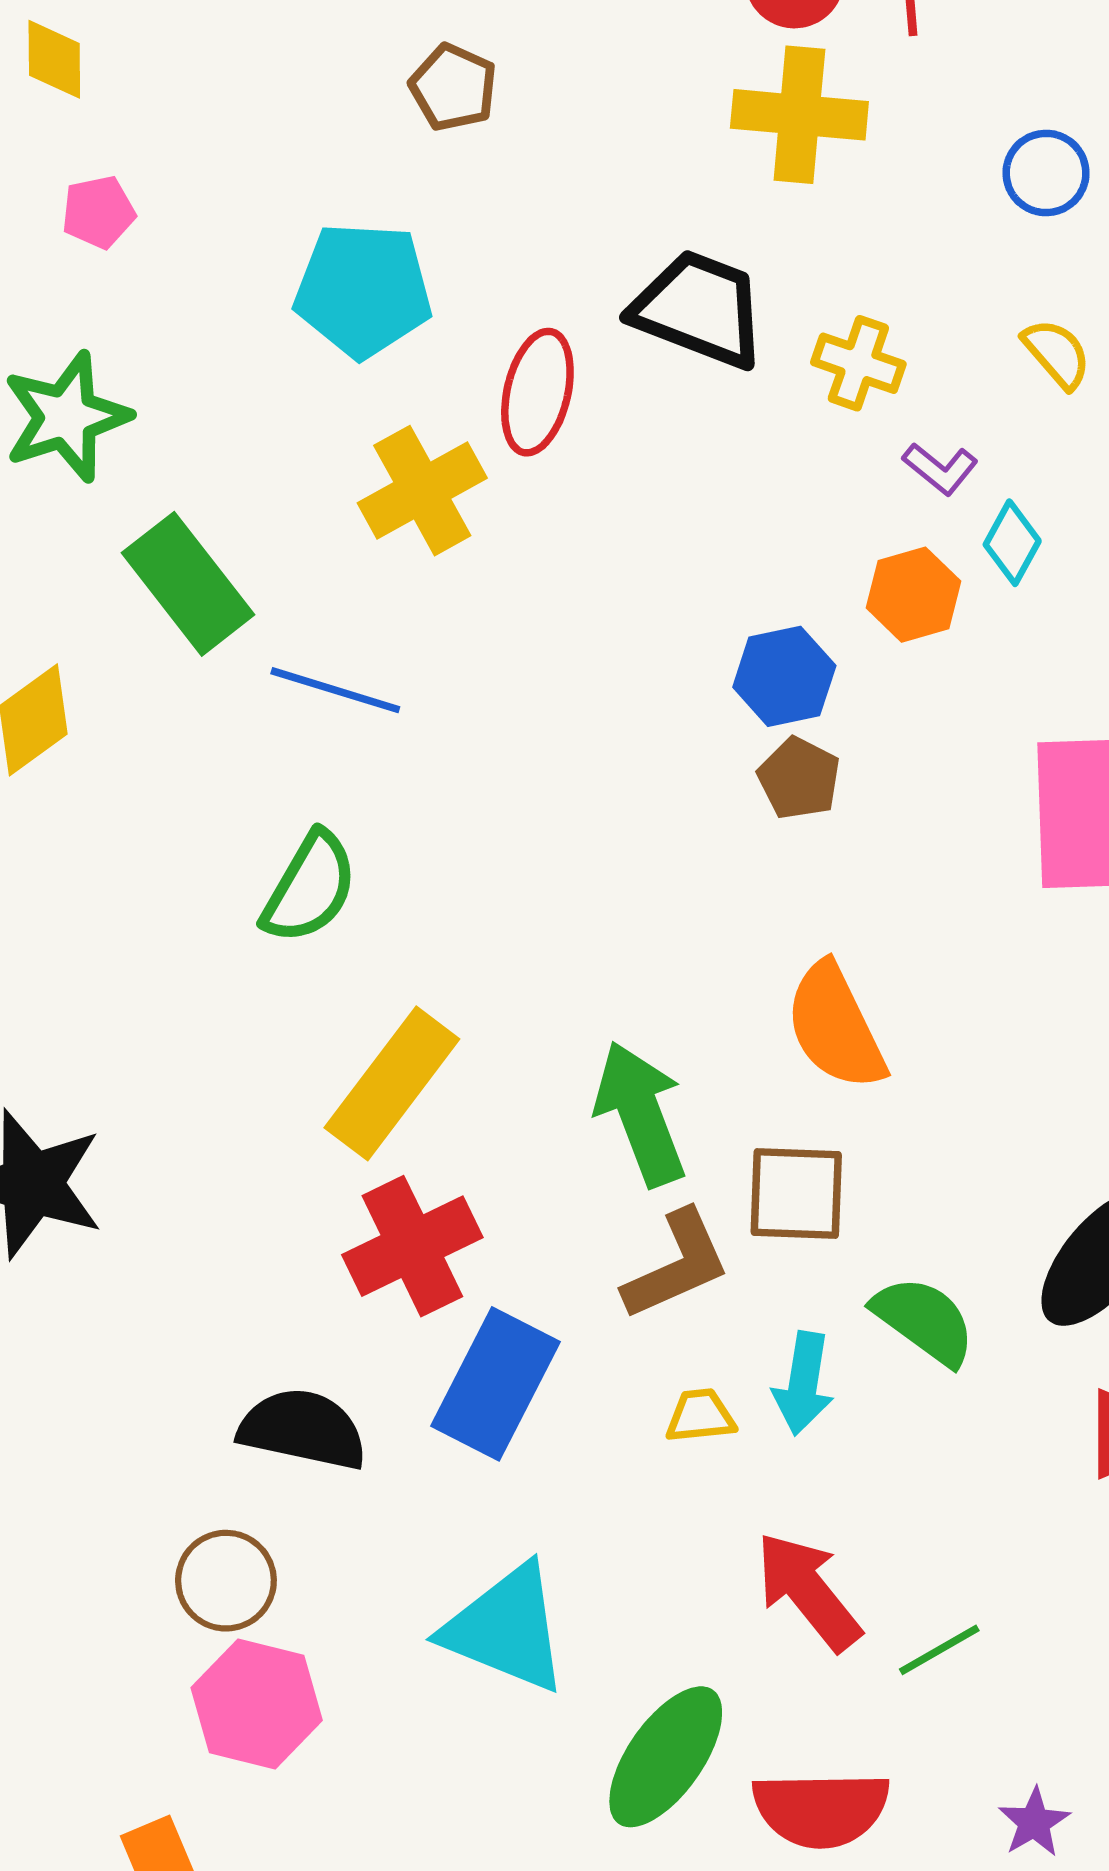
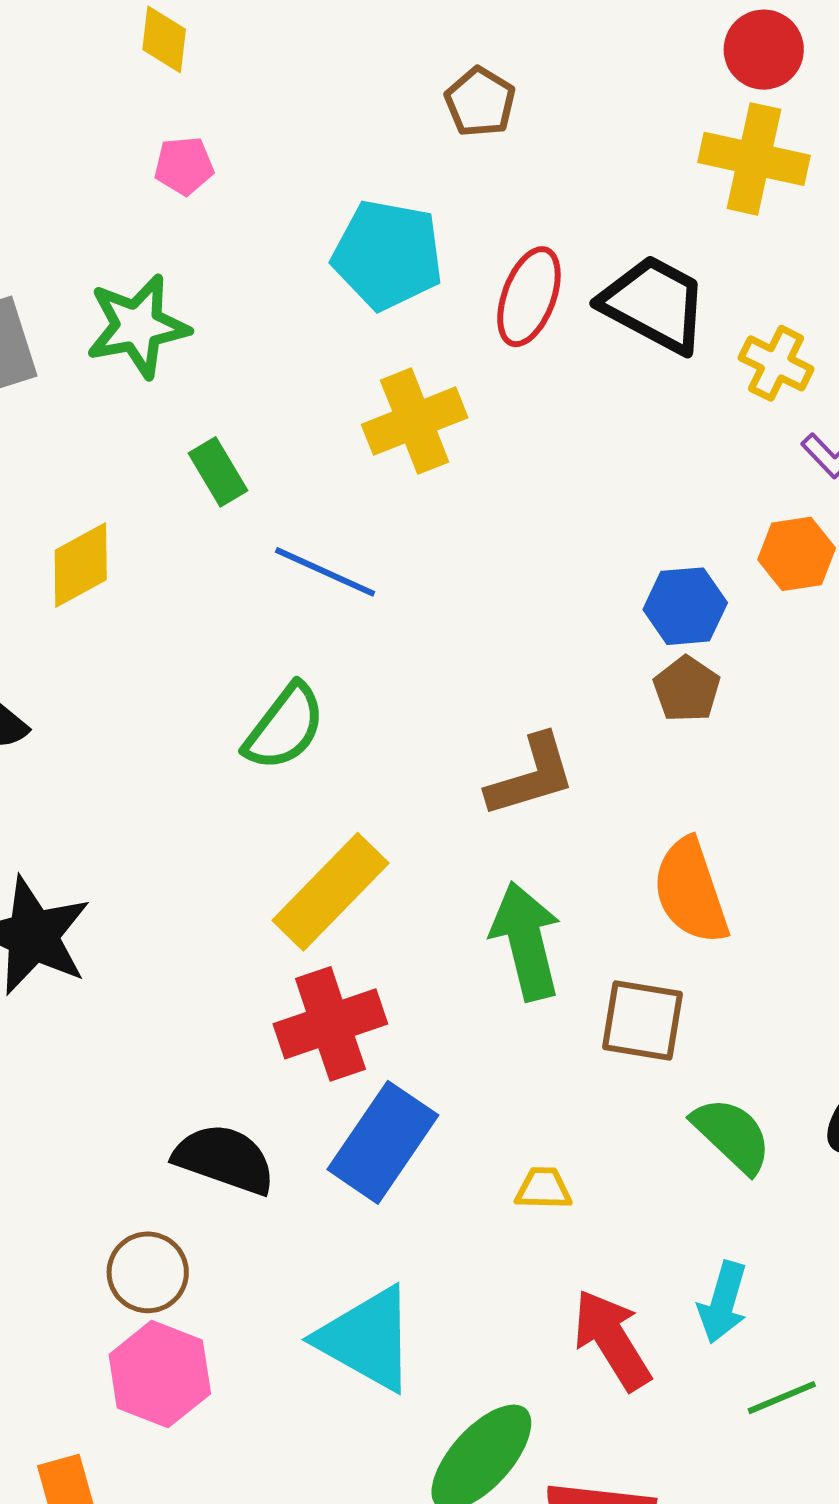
red ellipse: (537, 392) -> (529, 297), moved
green rectangle: (188, 584) -> (218, 472), size x0.6
brown L-shape: (677, 1265) -> (531, 776), moved
cyan arrow: (803, 1383) -> (723, 1302), moved
green line: (939, 1650) -> (782, 1398), moved

